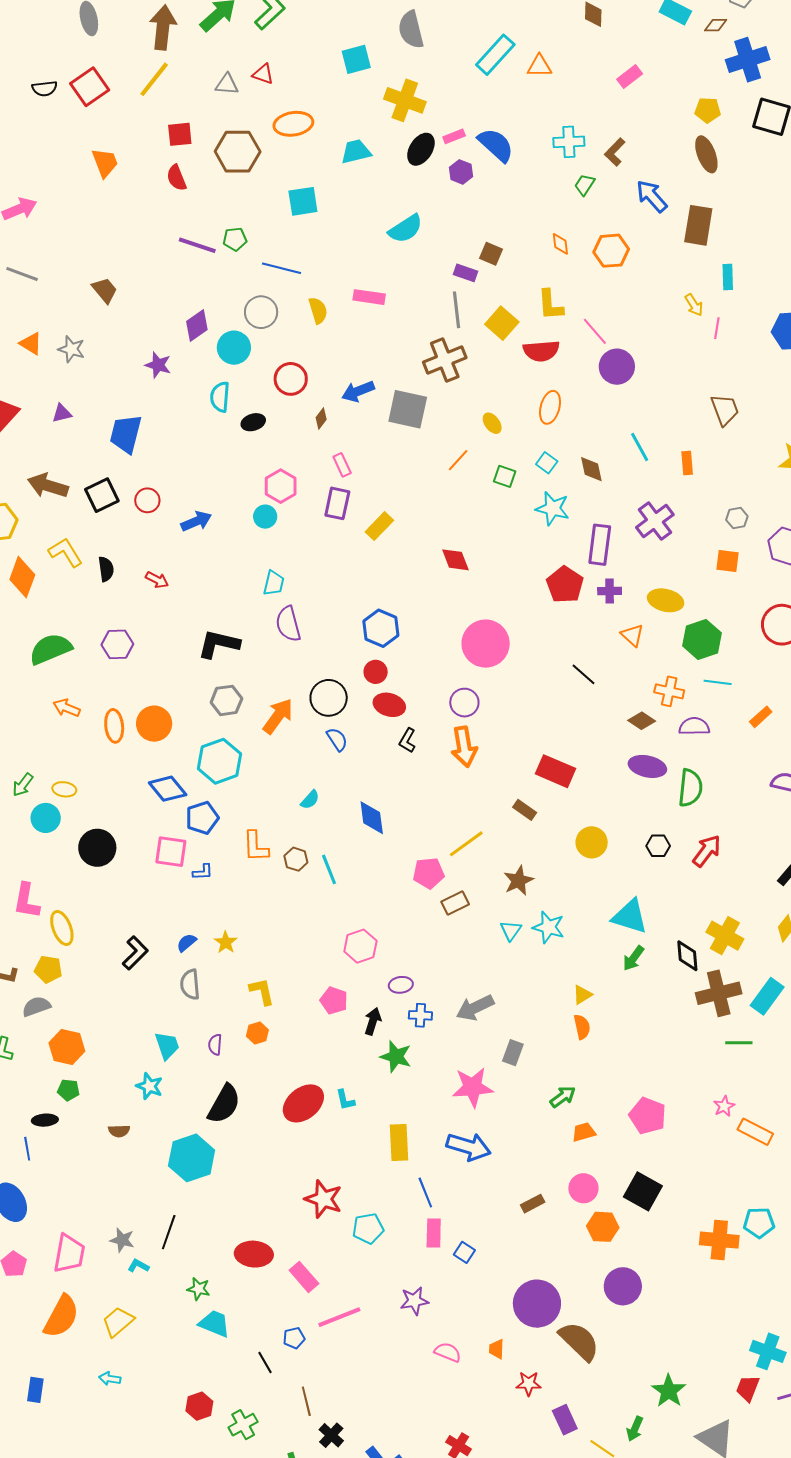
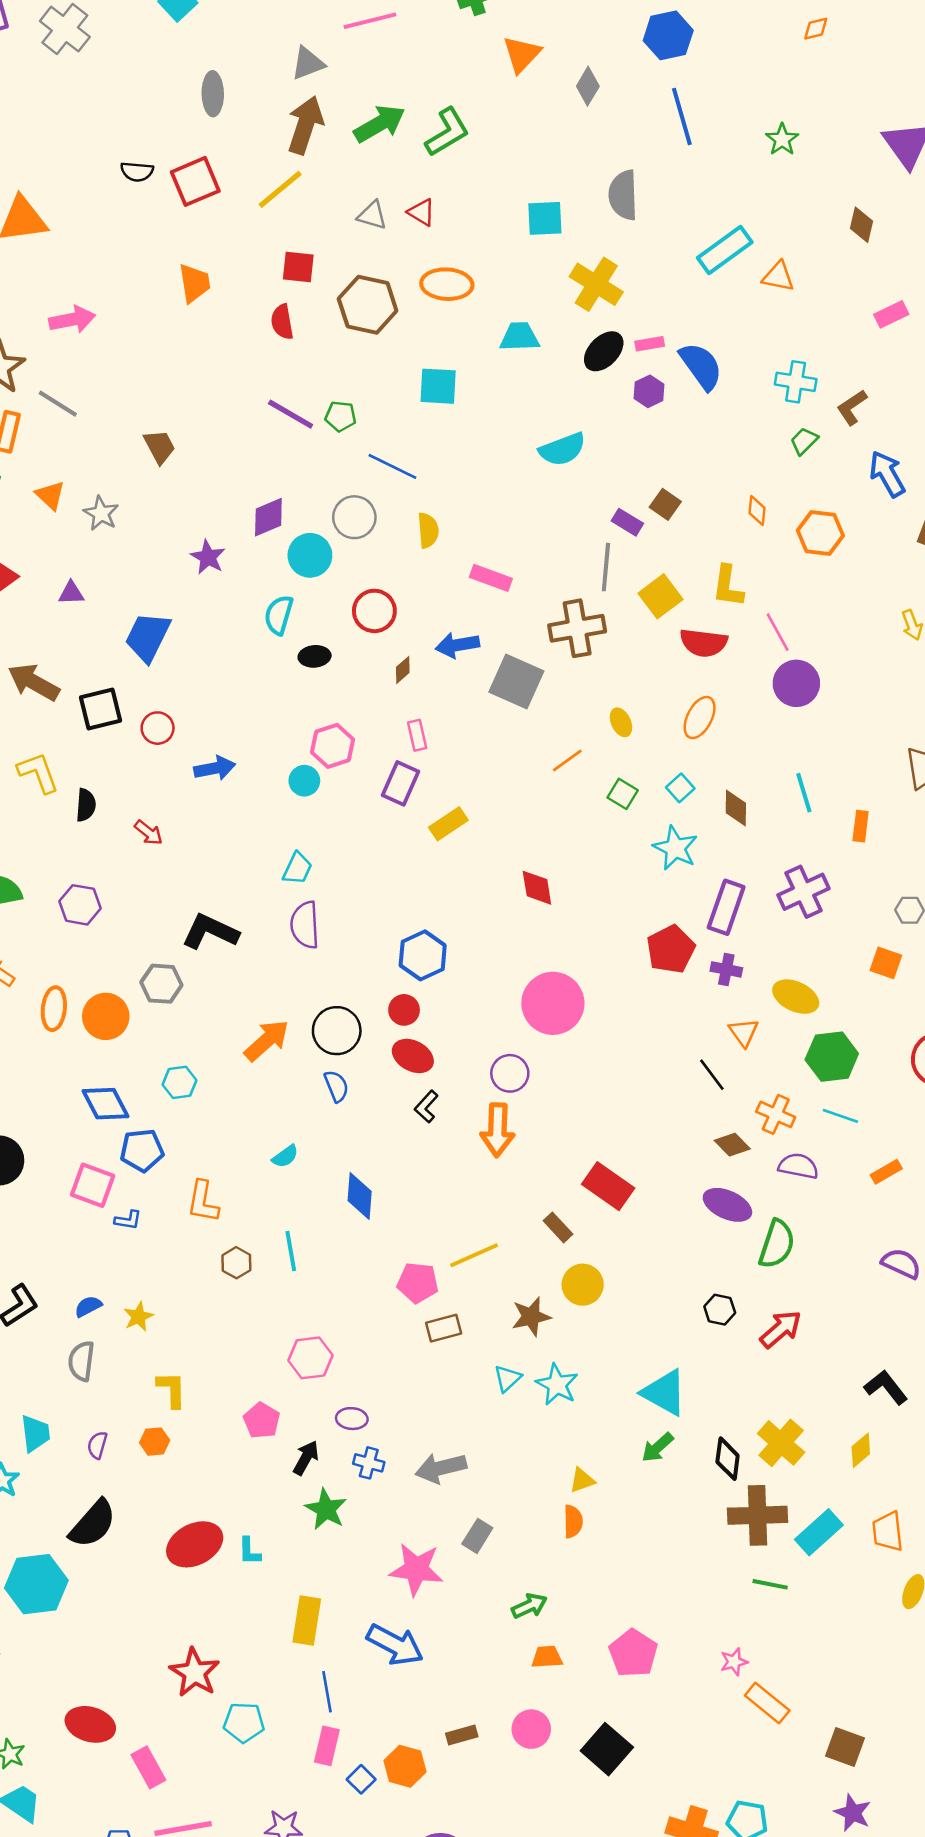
pink rectangle: (369, 297) -> (491, 578), moved
black line: (583, 674) -> (712, 1075), moved
gray hexagon: (226, 700) -> (161, 984), moved
cyan hexagon: (219, 761) -> (179, 1082), size x0.6
yellow circle: (592, 842) -> (583, 1285), moved
brown hexagon: (296, 859) -> (236, 1263), moved
orange hexagon: (603, 1227) -> (405, 1766), moved

